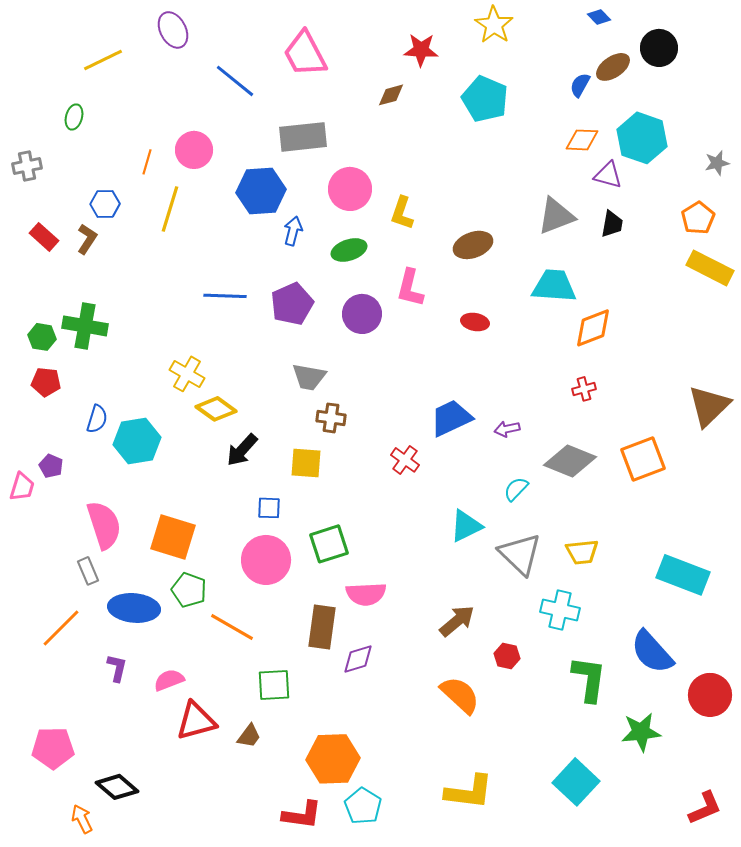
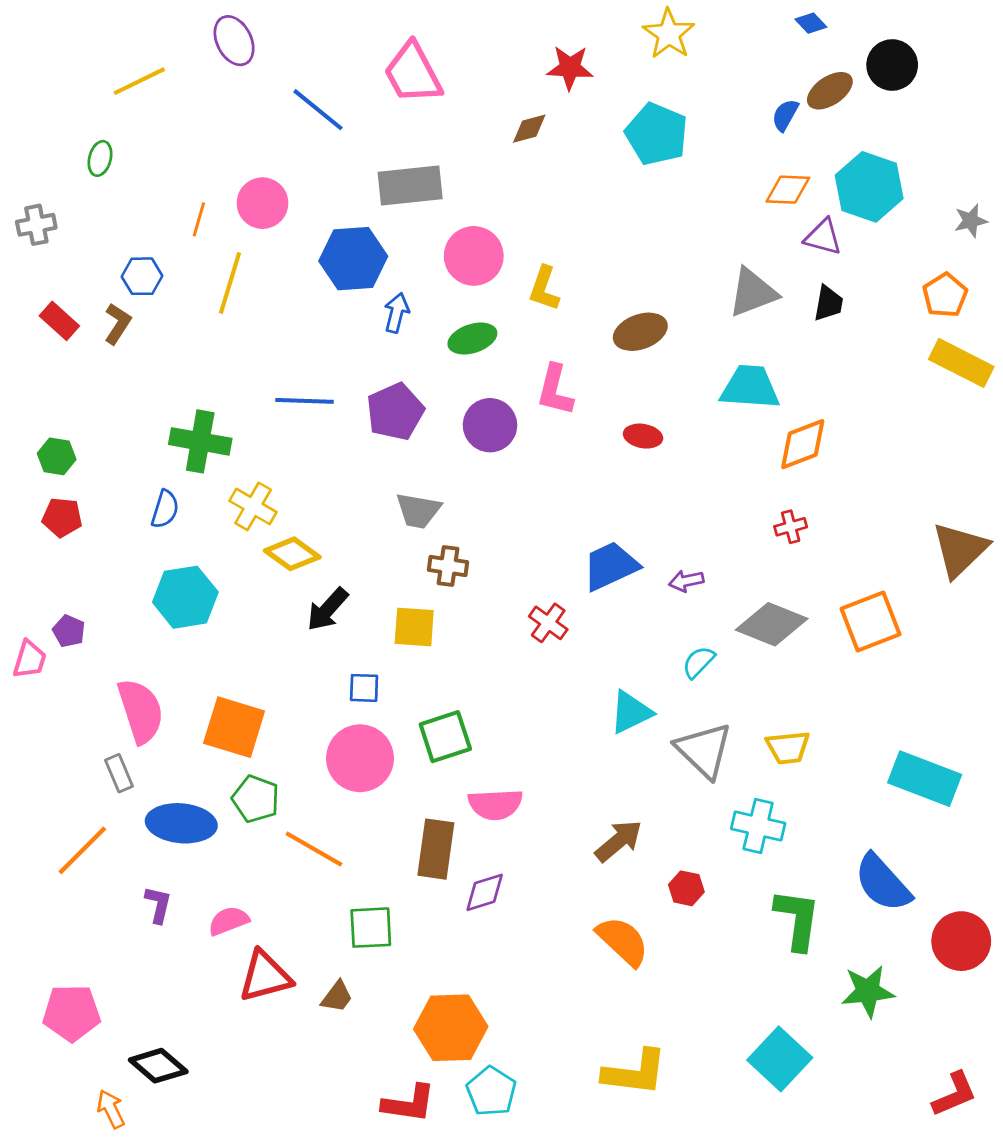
green cross: (85, 326) -> (200, 441), moved
blue semicircle: (97, 419) -> (165, 509), moved

